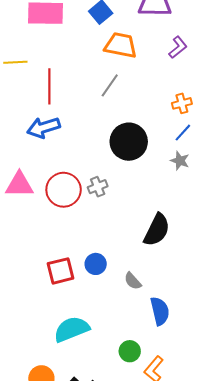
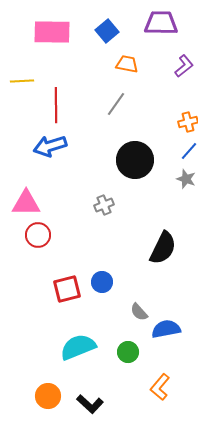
orange trapezoid: (121, 45) -> (127, 64), size x0.7
red circle: (64, 190) -> (38, 235), moved, size x0.7
gray semicircle: (133, 281) -> (139, 312), moved
blue semicircle: (160, 311) -> (166, 329), turned -88
green circle: (130, 351) -> (128, 352), moved

